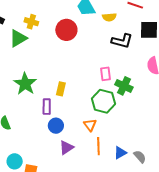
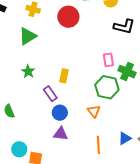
green triangle: (18, 38) -> (28, 36), moved
green star: (25, 84) -> (28, 71), size x0.6
purple rectangle: (47, 107) -> (50, 94), turned -35
orange line: (98, 146) -> (98, 145), moved
purple triangle: (66, 148) -> (61, 134), moved, turned 42

